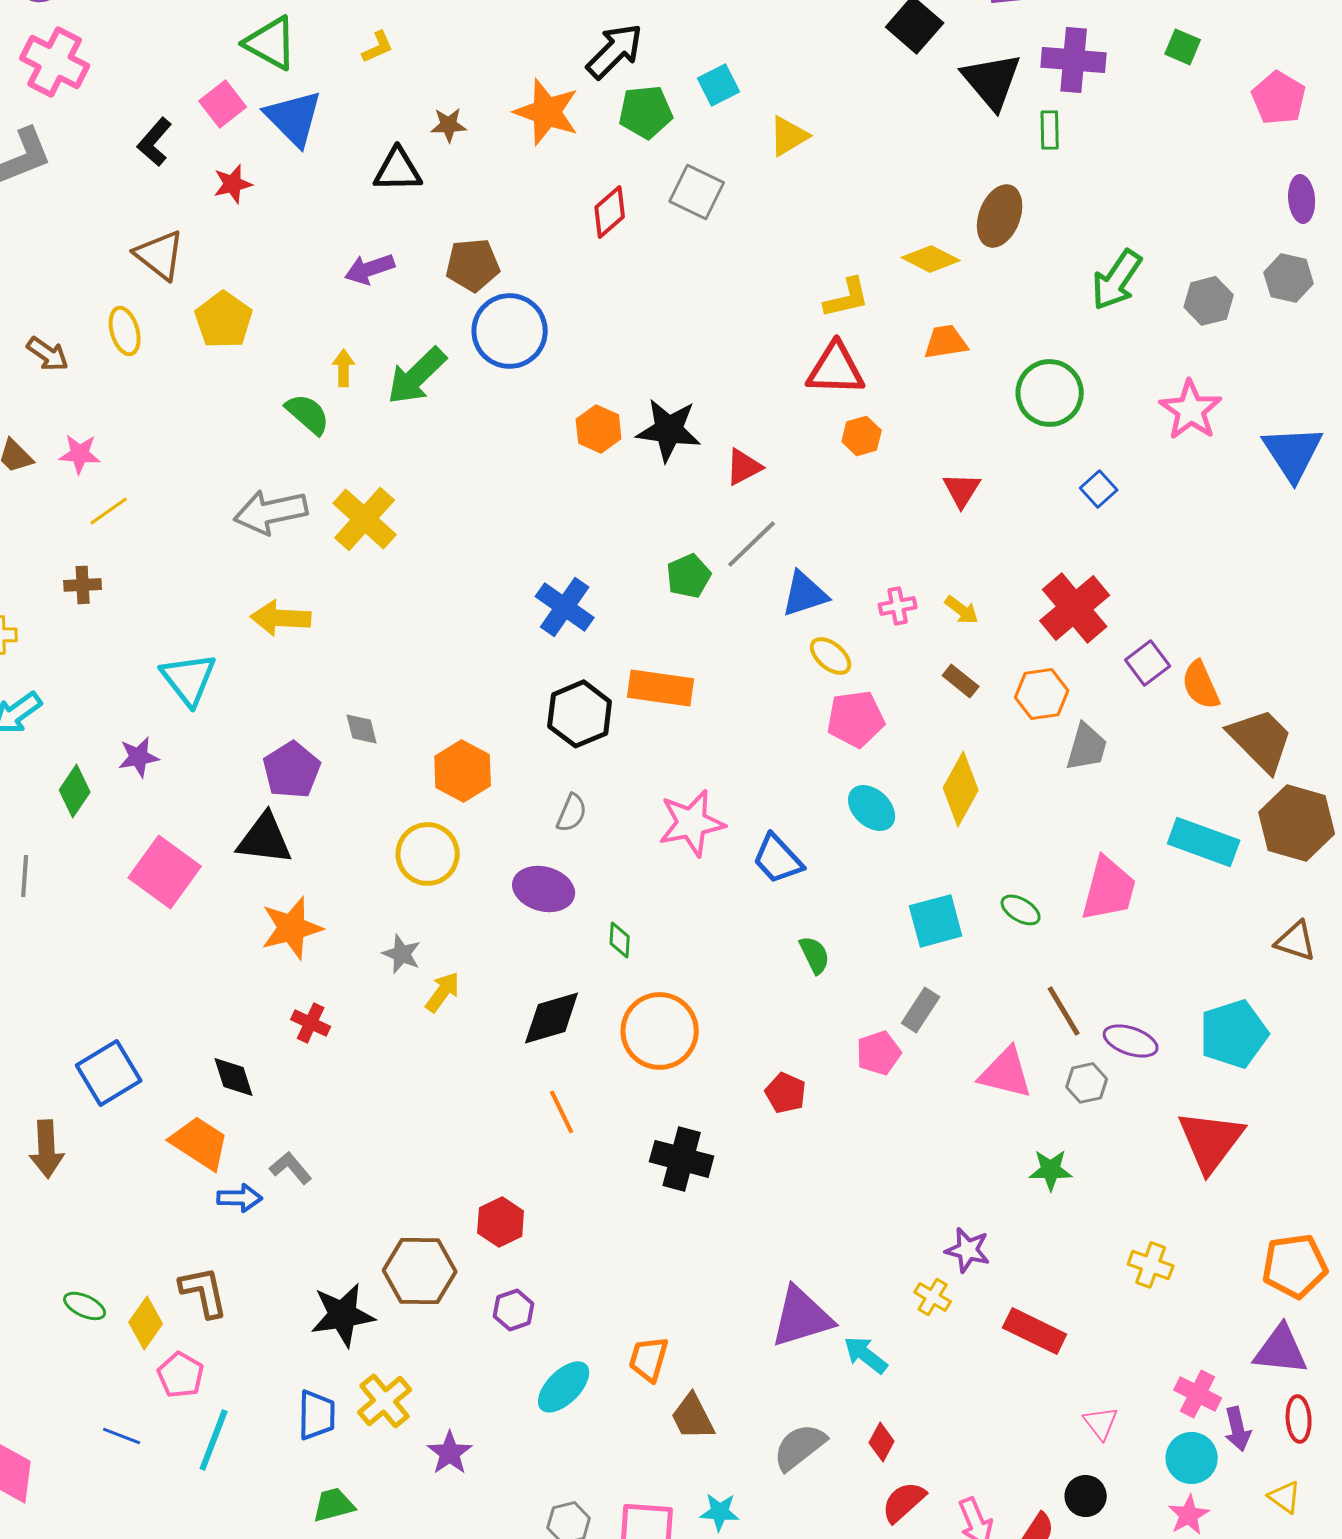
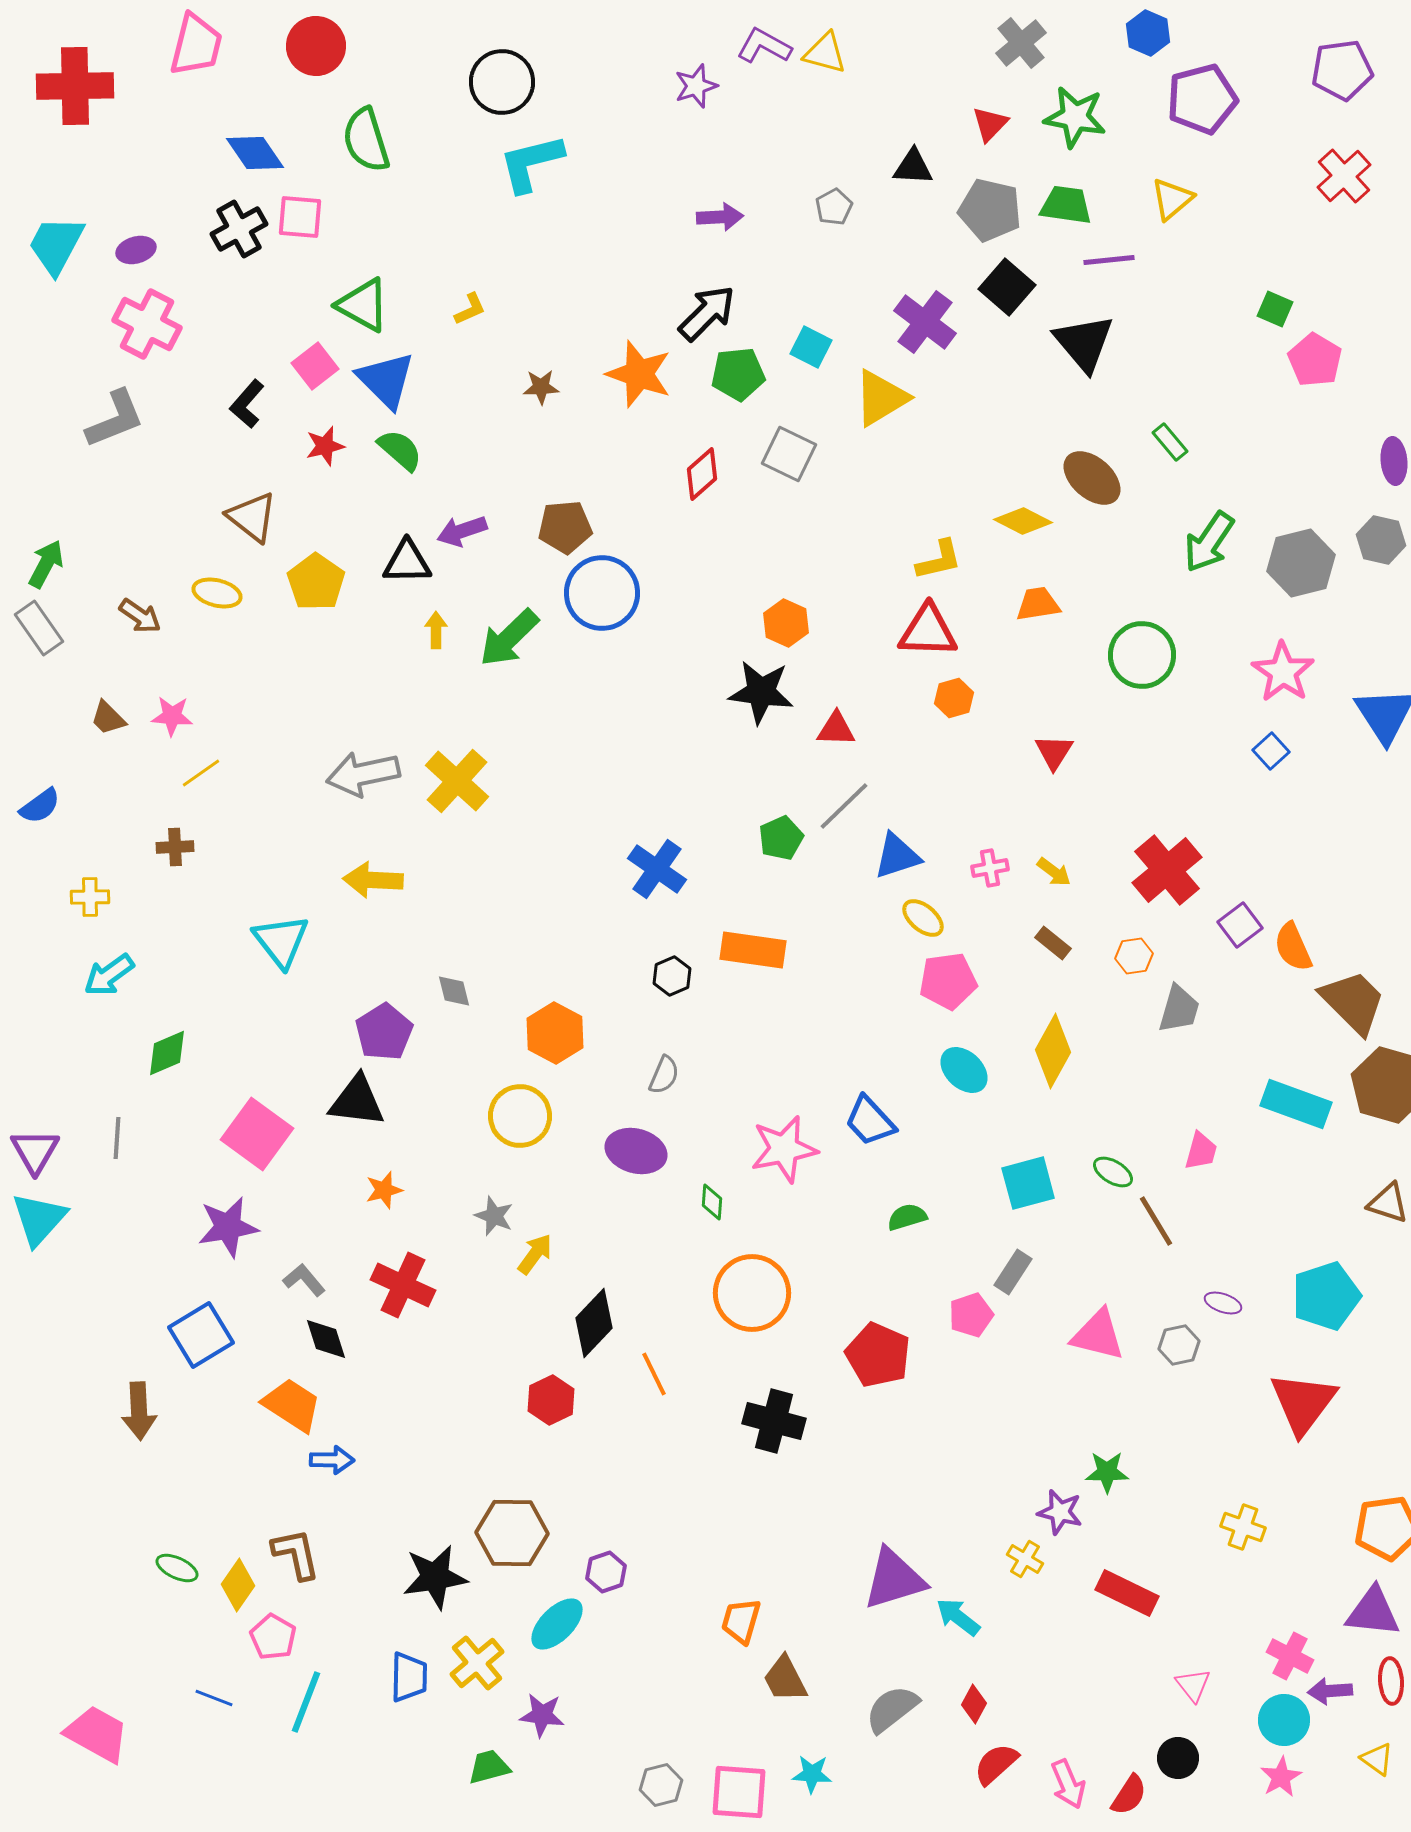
purple cross: (1074, 60) -> (925, 322), moved, turned 32
cyan square: (719, 85) -> (811, 347), turned -36
pink pentagon: (1279, 98) -> (1315, 360), moved
green rectangle: (1050, 130) -> (1170, 442), moved, turned -39
yellow triangle: (789, 136) -> (881, 398), size x1.4
black triangle: (398, 170) -> (407, 562), moved
brown ellipse: (1000, 216) -> (1092, 478), turned -70
gray hexagon: (1209, 301) -> (1301, 563), size x1.4
yellow ellipse: (125, 331) -> (217, 593), turned -60
green semicircle: (308, 414) -> (400, 450), moved
orange hexagon: (599, 429) -> (786, 623), moved
red triangle: (744, 467) -> (836, 729), turned 30
blue square: (1099, 489) -> (1271, 751), moved
orange hexagon: (1042, 694) -> (1134, 956), size x0.7
black hexagon: (580, 714) -> (672, 976), size x0.6
purple star: (139, 757) -> (228, 1227), moved, size x1.5
green diamond: (75, 791) -> (167, 1053), turned 33
pink star: (692, 823) -> (784, 1149), moved
pink trapezoid: (1109, 889) -> (1201, 1151), size x0.6
orange star: (292, 928) -> (384, 1190), size x0.6
green semicircle: (815, 955) -> (907, 1217), turned -81
brown line: (1064, 1011) -> (1156, 1221), moved
black diamond: (552, 1018) -> (594, 1323), moved, turned -30
red cross: (311, 1023) -> (403, 1285), size x1.6
purple ellipse: (1131, 1041) -> (1223, 1303), size x0.7
red pentagon: (786, 1093) -> (878, 1355), size x1.6
gray L-shape: (291, 1168) -> (304, 1280), moved
green star: (1051, 1170) -> (1107, 1472), moved
red hexagon: (501, 1222) -> (551, 1400), moved
cyan ellipse: (564, 1387) -> (557, 1624), moved
purple arrow: (1238, 1429) -> (1330, 1691), turned 99
purple star: (450, 1453) -> (542, 1715), turned -30
green trapezoid: (334, 1505) -> (489, 1767), moved

